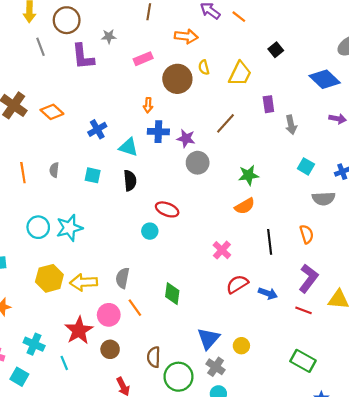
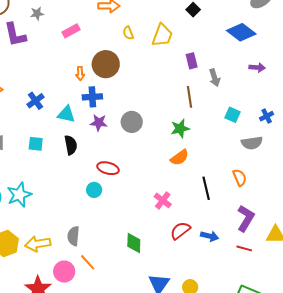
brown circle: (177, 79) -> (106, 64), moved
brown line: (226, 123) -> (190, 97), moved, turned -45
purple star: (186, 138) -> (99, 123), moved
green diamond: (172, 294) -> (134, 243), moved

